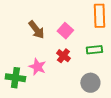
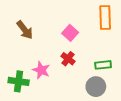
brown arrow: (36, 30) -> (25, 30), moved
green rectangle: (94, 50) -> (103, 65), moved

